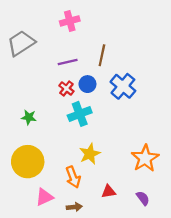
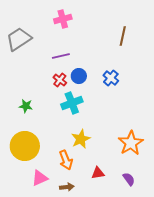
brown line: (102, 55) -> (123, 36), moved
blue cross: (123, 86) -> (111, 78), size x0.7

